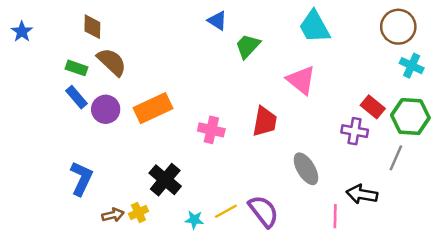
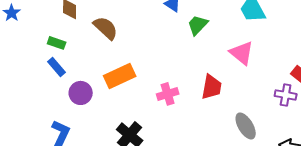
brown semicircle: (112, 62) -> (106, 28), moved
purple circle: (106, 109) -> (81, 93), moved
pink cross: (211, 130) -> (168, 94), turned -30

